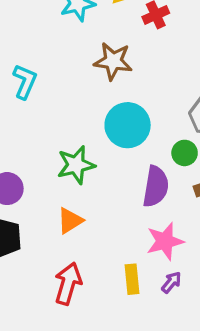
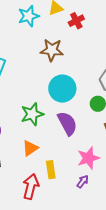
purple semicircle: (156, 186) -> (67, 123), moved, turned -35
yellow rectangle: (132, 279) -> (51, 170), moved
purple arrow: (171, 282) -> (83, 182), moved

